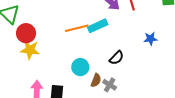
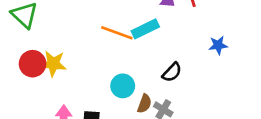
orange line: (77, 28) -> (117, 33), turned 35
red circle: (26, 33) -> (33, 64), moved

